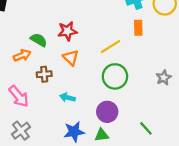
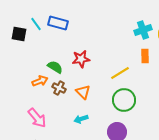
orange triangle: (71, 58) -> (83, 92), moved
brown cross: (44, 74) -> (59, 88), moved, turned 32
cyan arrow: (67, 97) -> (81, 119), turned -32

